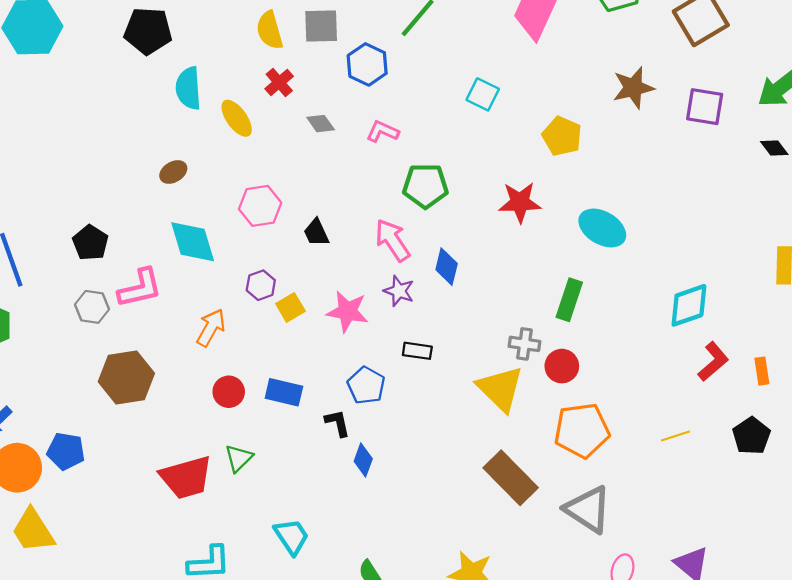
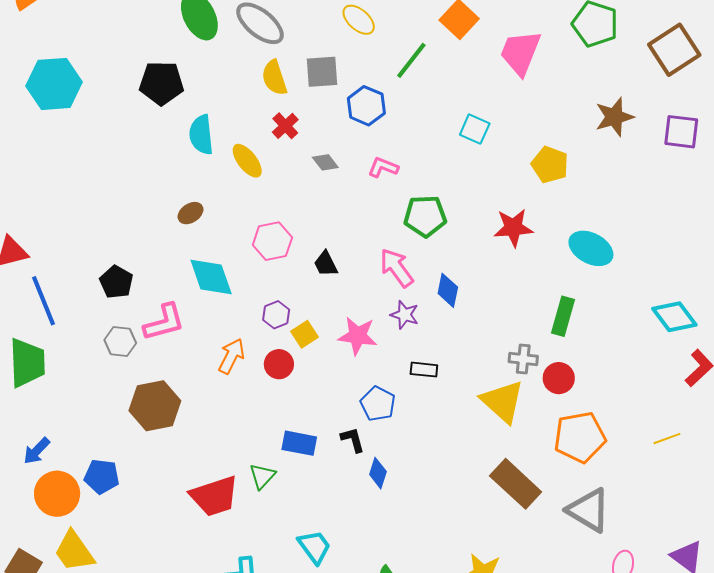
cyan diamond: (689, 305) -> (674, 317), turned 75
red circle: (229, 392) -> (279, 364), moved
blue rectangle: (284, 392) -> (299, 443), moved

